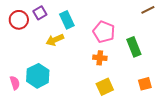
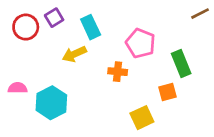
orange cross: (100, 58) -> (118, 72), moved
pink semicircle: (15, 83) -> (18, 88), moved, turned -72
orange square: (145, 84) -> (168, 92), moved

